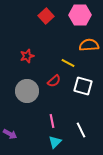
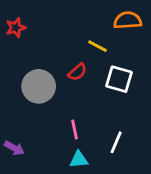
red star: (27, 56) -> (16, 28), moved
white line: (81, 130) -> (116, 142), turned 49
cyan triangle: (55, 142) -> (79, 160), turned 40

